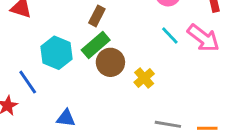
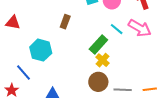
green rectangle: (96, 45) -> (98, 45), moved
brown circle: (110, 62) -> (98, 82), moved

